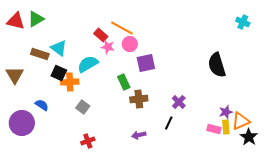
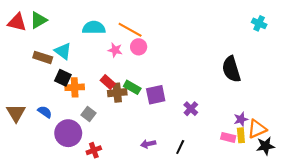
red rectangle: (101, 35) -> (108, 82), moved
purple square: (146, 63) -> (156, 95), moved
cyan semicircle: (88, 64) -> (94, 28), moved, turned 30
brown triangle: (15, 75) -> (16, 113), moved
green rectangle: (124, 82) -> (132, 87), turned -35
brown cross: (139, 99) -> (117, 93), moved
purple circle: (22, 123) -> (68, 133), moved
black line: (169, 123) -> (180, 147), moved
black star: (249, 137) -> (265, 146), turned 30

